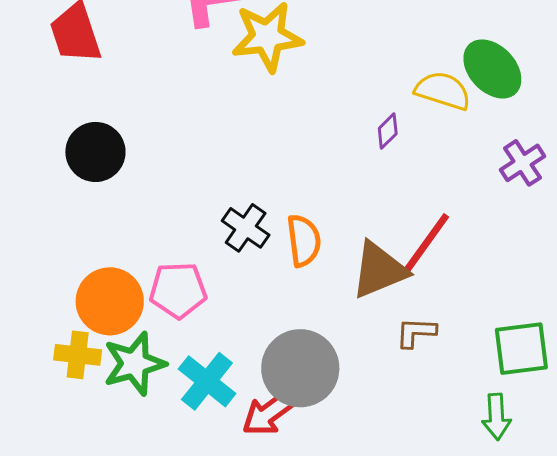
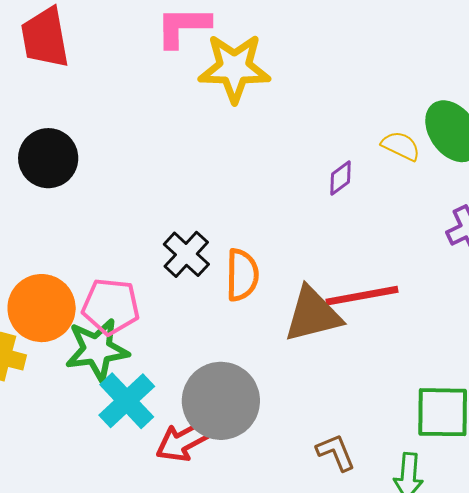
yellow semicircle: (443, 91) -> (401, 146), size x0.7
red line: (425, 244) -> (362, 296), turned 36
brown L-shape: (416, 332) -> (336, 452), moved, turned 57
green star: (134, 364) -> (97, 350), moved

